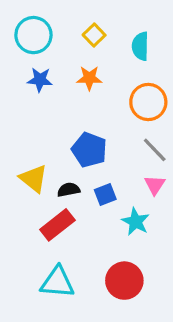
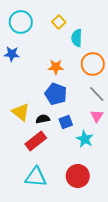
cyan semicircle: (140, 46) -> (77, 38), moved
orange star: (89, 78) -> (56, 67), moved
blue star: (40, 80) -> (12, 54), moved

